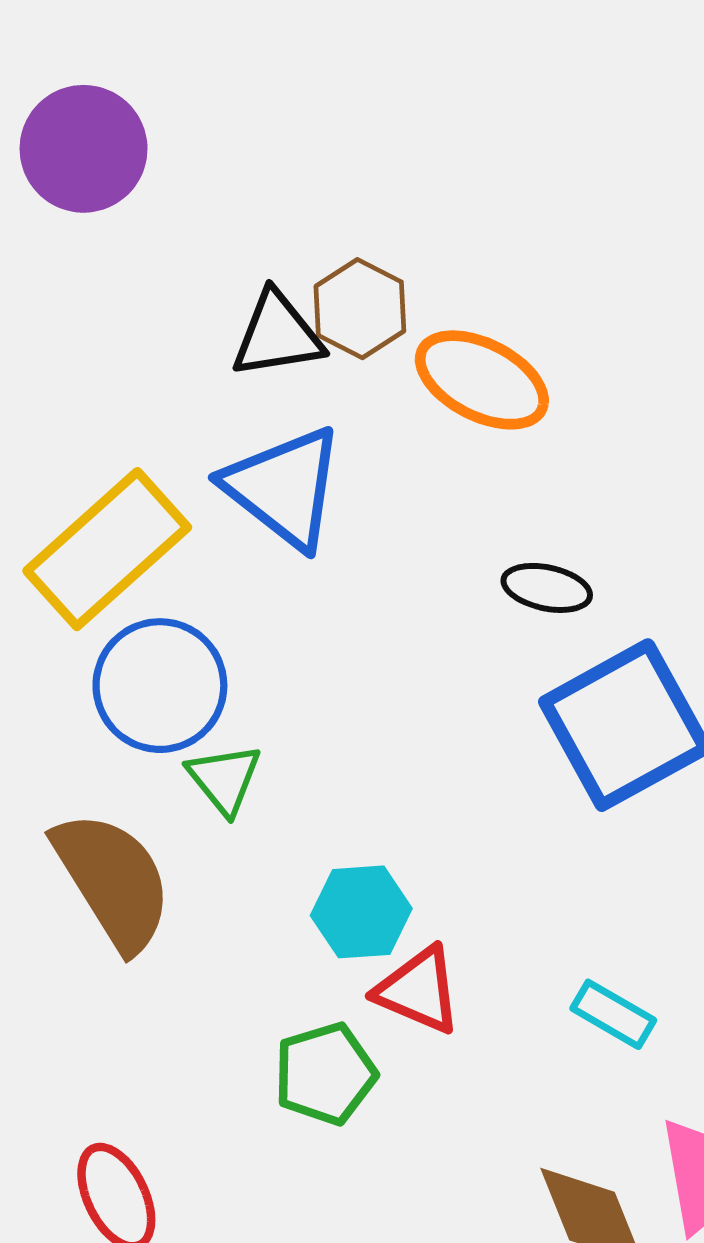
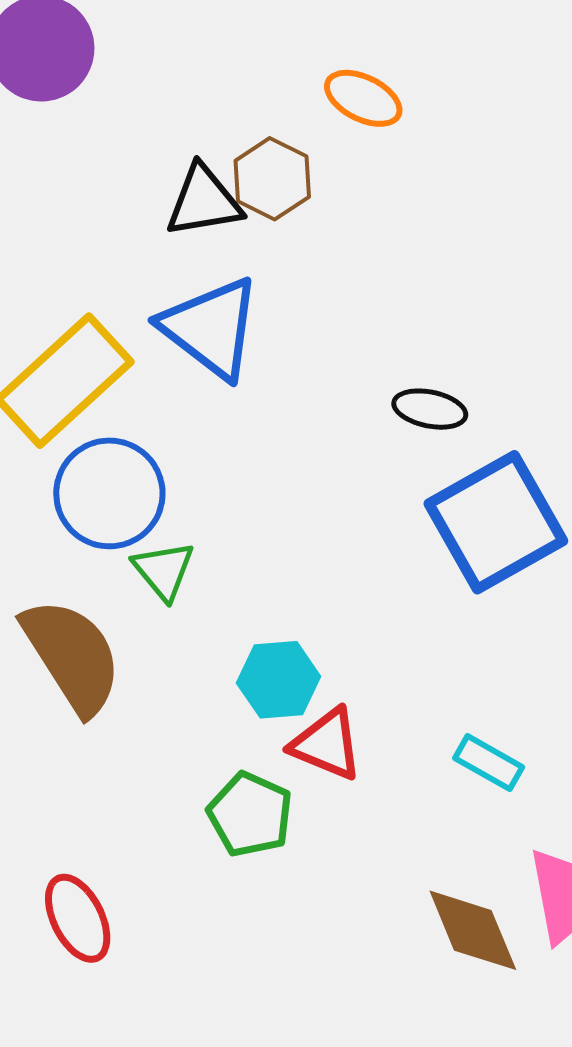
orange ellipse: (482, 380) -> (363, 98), moved, size x0.7
green pentagon: (325, 1074) -> (250, 814), turned -30

